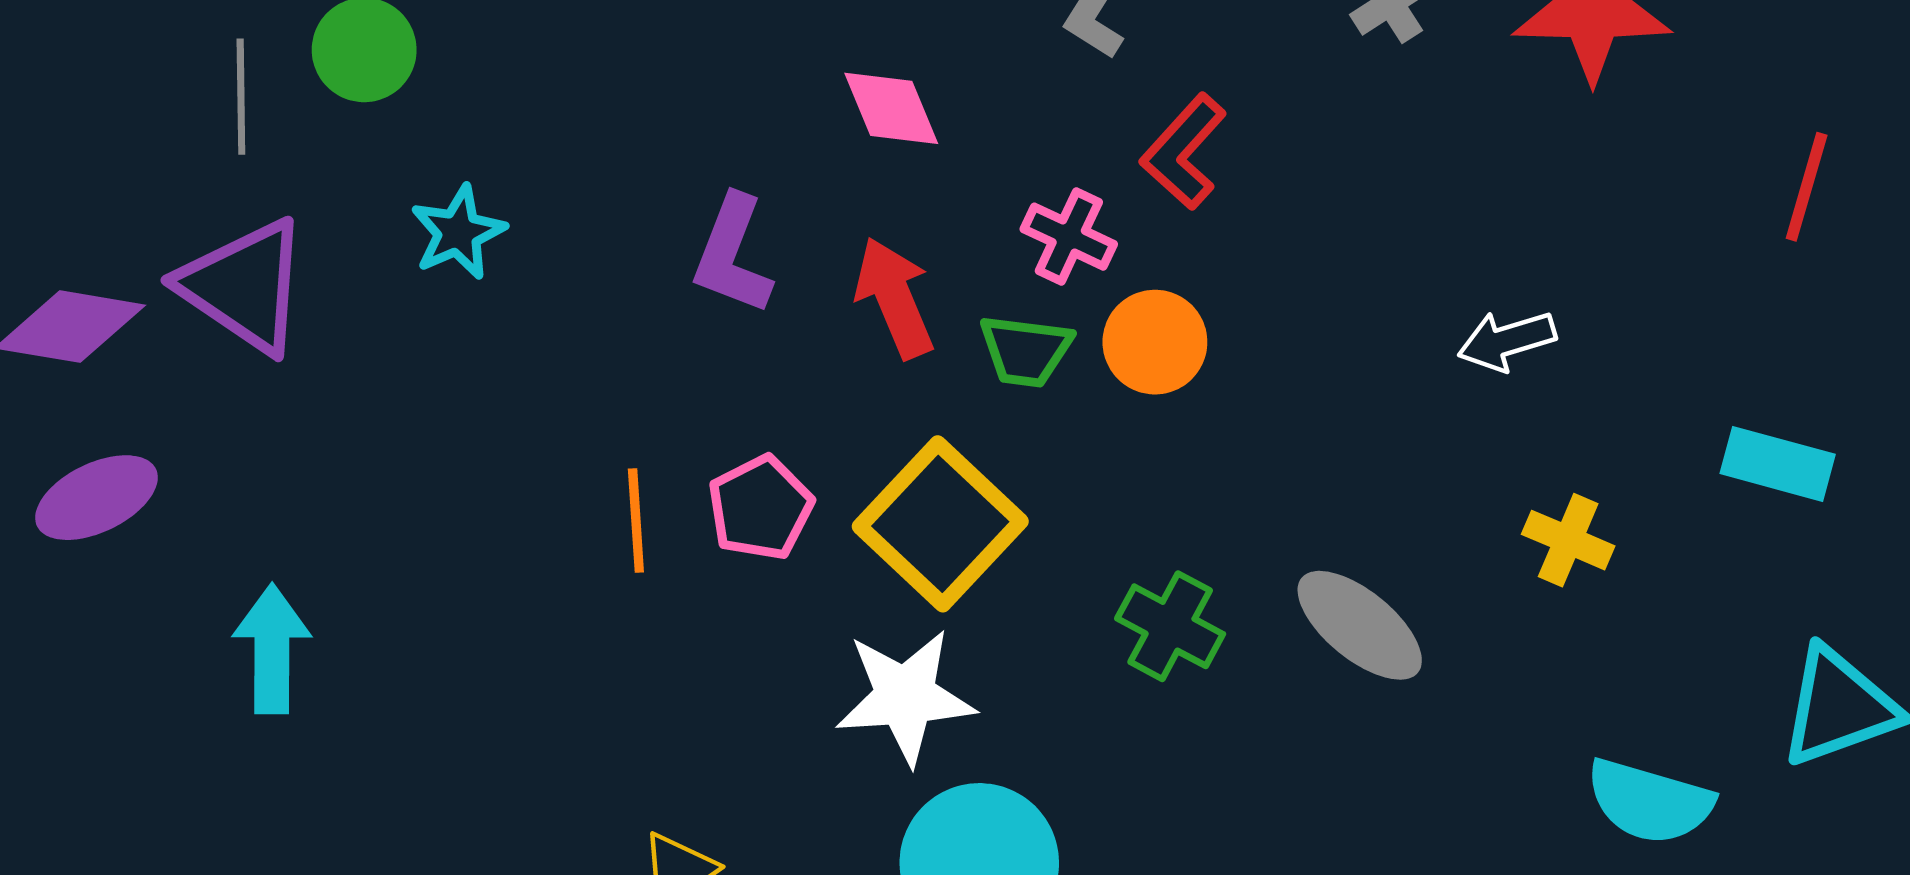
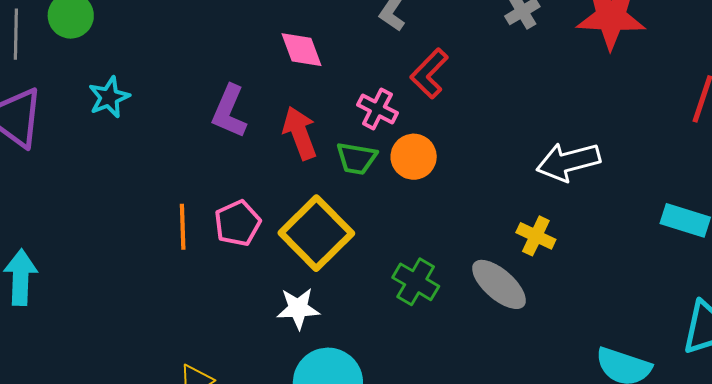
white arrow: (1507, 341) -> (568, 162), size x1.5
yellow cross: (1568, 540) -> (536, 236), moved
white star: (905, 697) -> (298, 308), size x0.7

